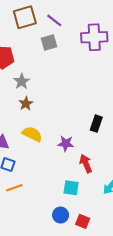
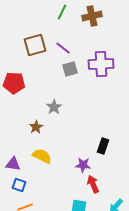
gray square: (49, 43) -> (70, 69), moved
gray star: (22, 81) -> (54, 107), moved
purple star: (66, 144) -> (83, 165), moved

